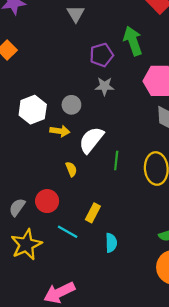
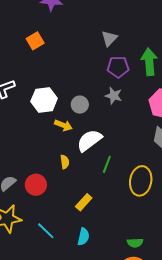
gray triangle: (76, 14) -> (109, 38), moved
yellow rectangle: (93, 213) -> (84, 202), moved
cyan line: (68, 232) -> (46, 231), moved

